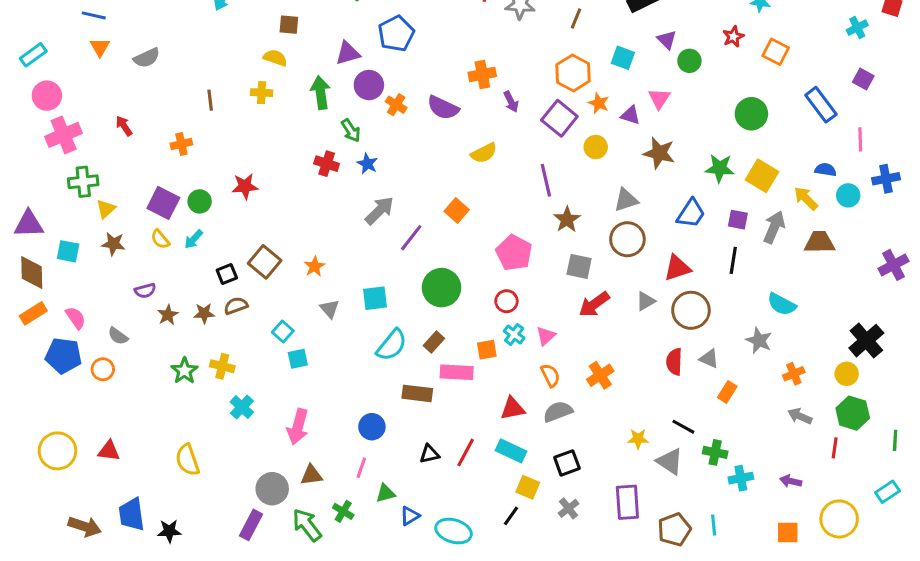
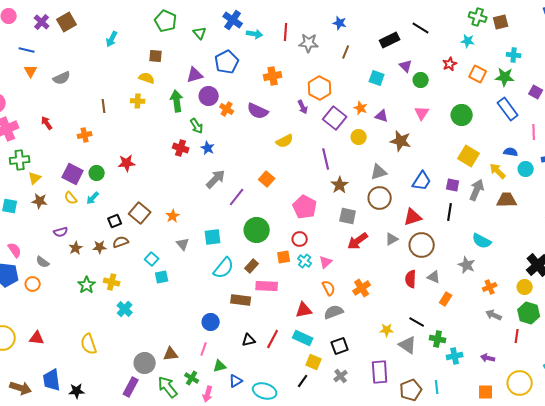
cyan cross: (857, 28) -> (514, 55), moved, turned 32
orange hexagon: (573, 73) -> (320, 88), moved
orange cross: (482, 74) -> (273, 76), moved
pink triangle: (659, 99) -> (422, 113), moved
green star: (720, 168) -> (505, 77), moved
orange square: (487, 350) -> (284, 257), moved
pink arrow: (298, 427) -> (208, 394), moved, size x0.7

